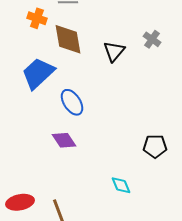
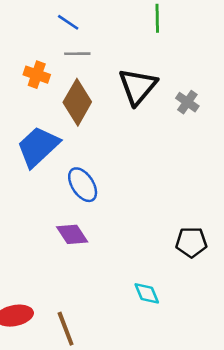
brown diamond: (68, 39) -> (77, 102), turned 40
black triangle: (114, 51) -> (138, 86), moved, size x1.4

